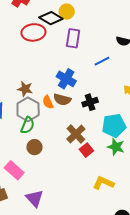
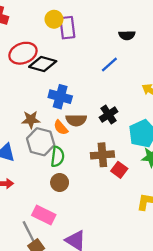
black diamond: (51, 18) -> (43, 64), moved
purple rectangle: (73, 38) -> (67, 28), moved
blue cross: (66, 79) -> (60, 97), moved
green semicircle: (28, 125) -> (57, 157), moved
brown cross: (76, 134) -> (102, 155), turned -36

